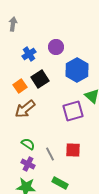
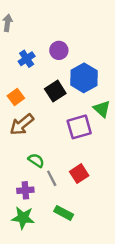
black square: (40, 79) -> (55, 91), moved
green semicircle: (28, 144) -> (36, 160), moved
red square: (73, 150) -> (79, 174), turned -35
purple cross: (28, 164) -> (25, 190), turned -32

